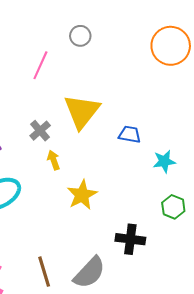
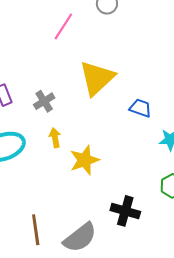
gray cross: (40, 131) -> (44, 101), moved
yellow arrow: (54, 160) -> (55, 138), moved

